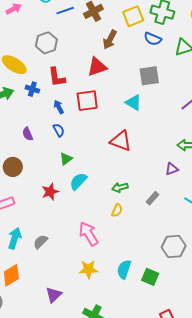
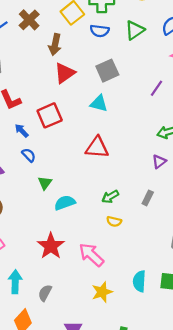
red triangle: (97, 67) -> (65, 73), moved
cyan semicircle: (78, 181) -> (65, 203), turned 42
red star: (50, 192) -> (51, 246), moved, size x1.4
yellow semicircle: (117, 210) -> (114, 221), turned 96
gray semicircle: (40, 242) -> (45, 293), moved

